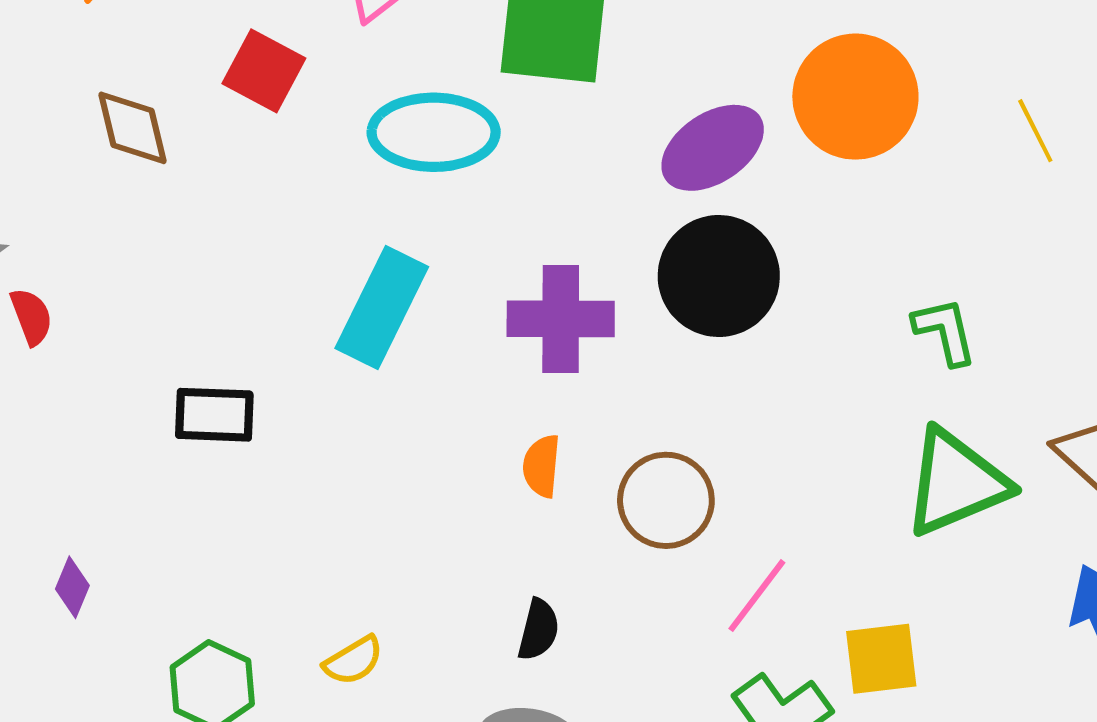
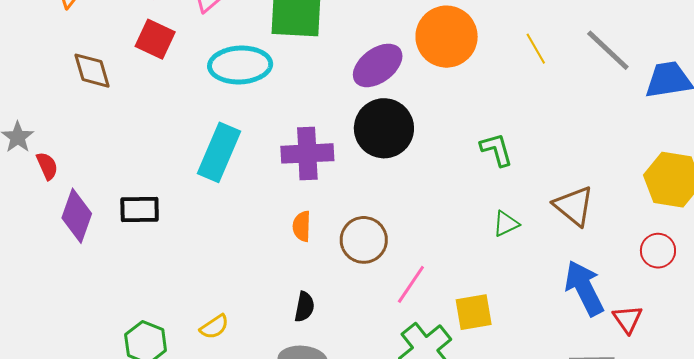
green triangle: (956, 483) -> (506, 224), size x0.5
purple diamond: (72, 587) -> (77, 216), moved, size x1.8

